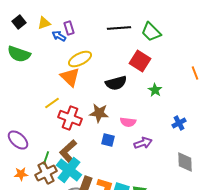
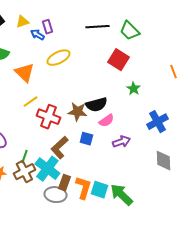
orange triangle: (70, 77) -> (24, 73), moved
black semicircle: (116, 83) -> (96, 105), moved
pink semicircle: (128, 122) -> (106, 121), turned -42
blue cross: (179, 123) -> (157, 122), size x1.5
brown L-shape: (68, 151) -> (59, 148), moved

